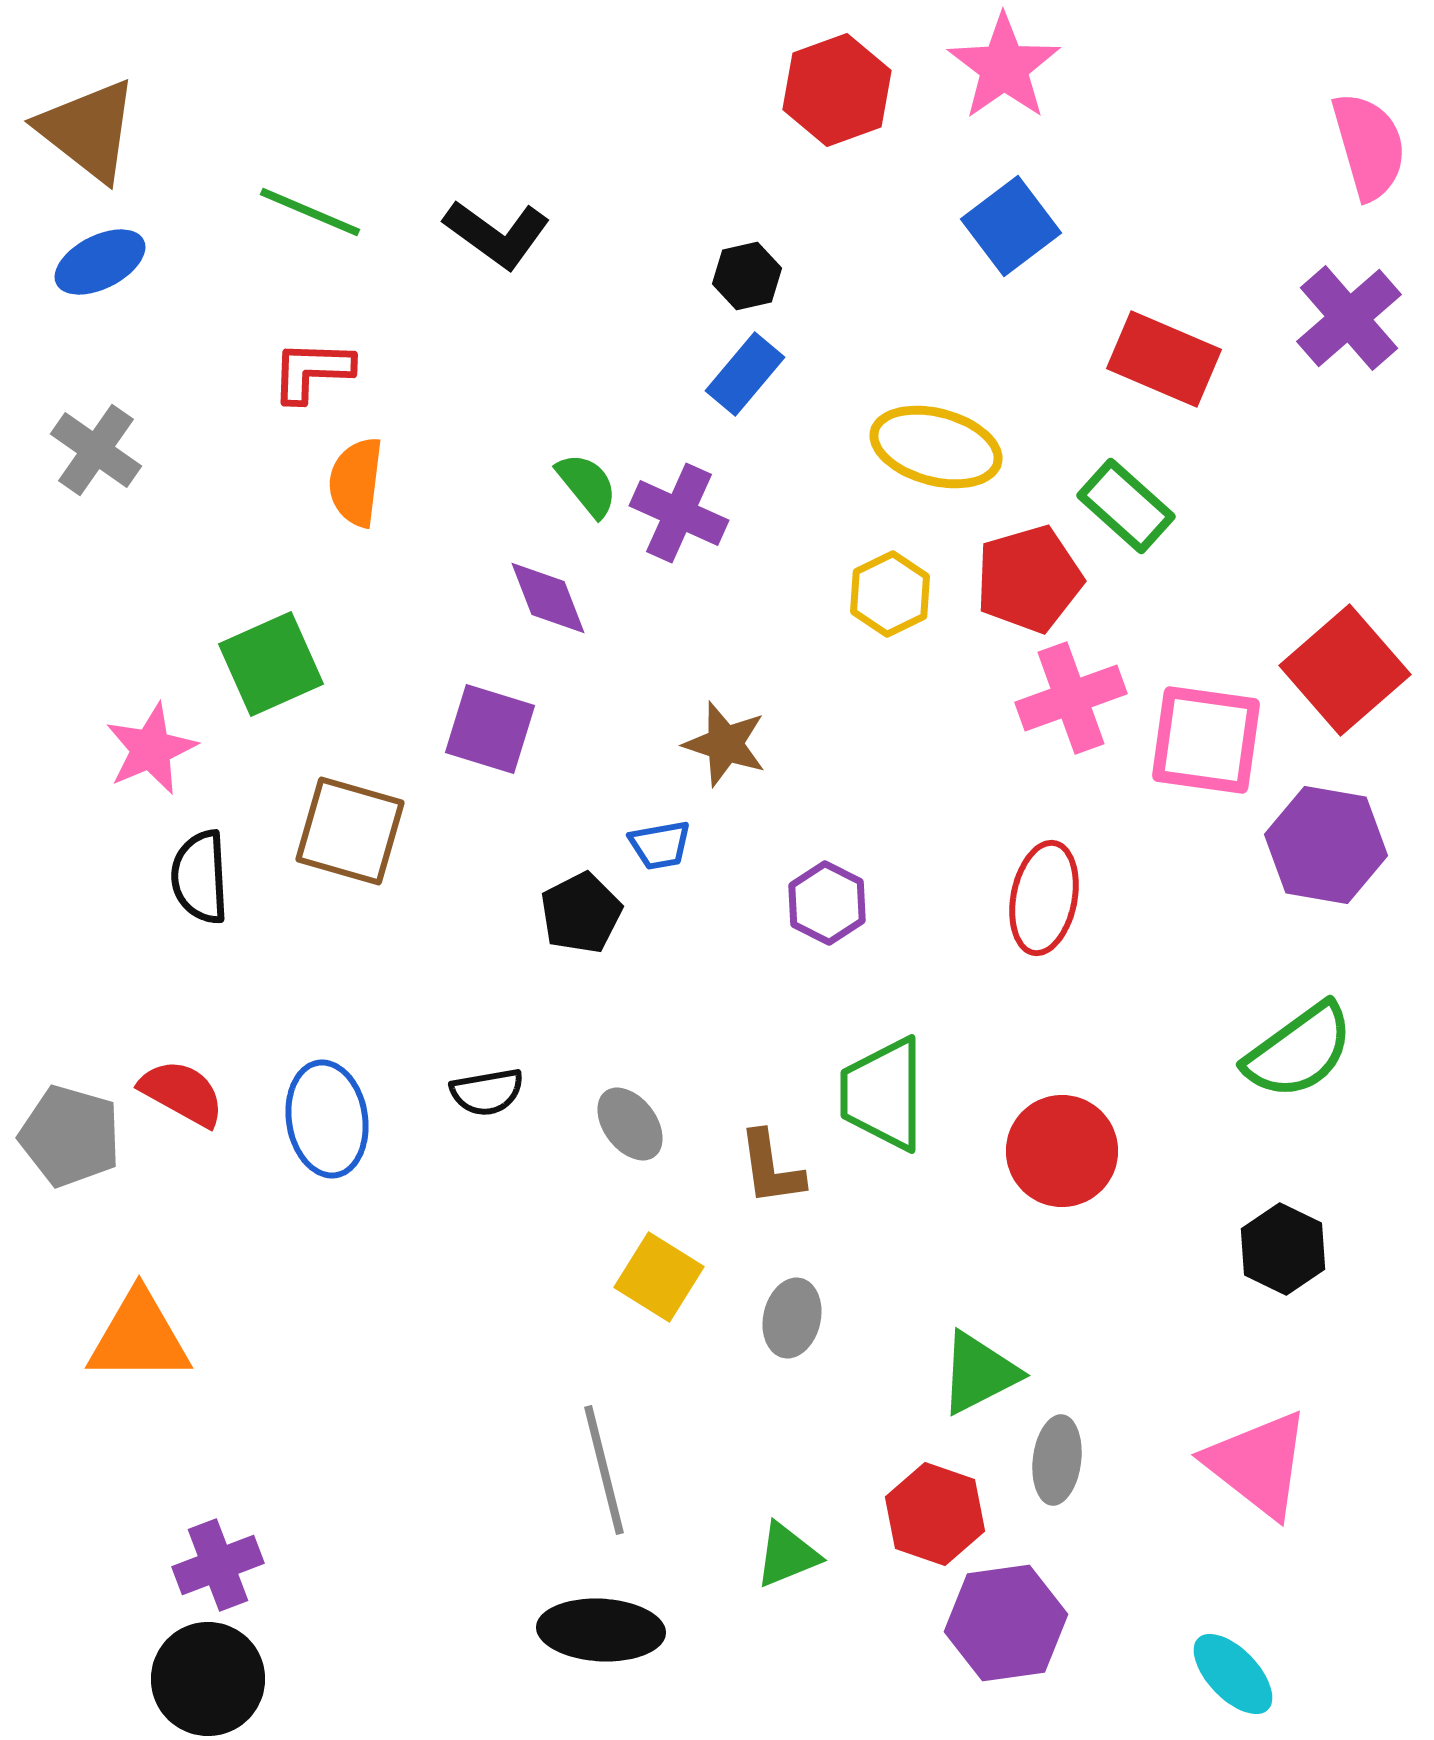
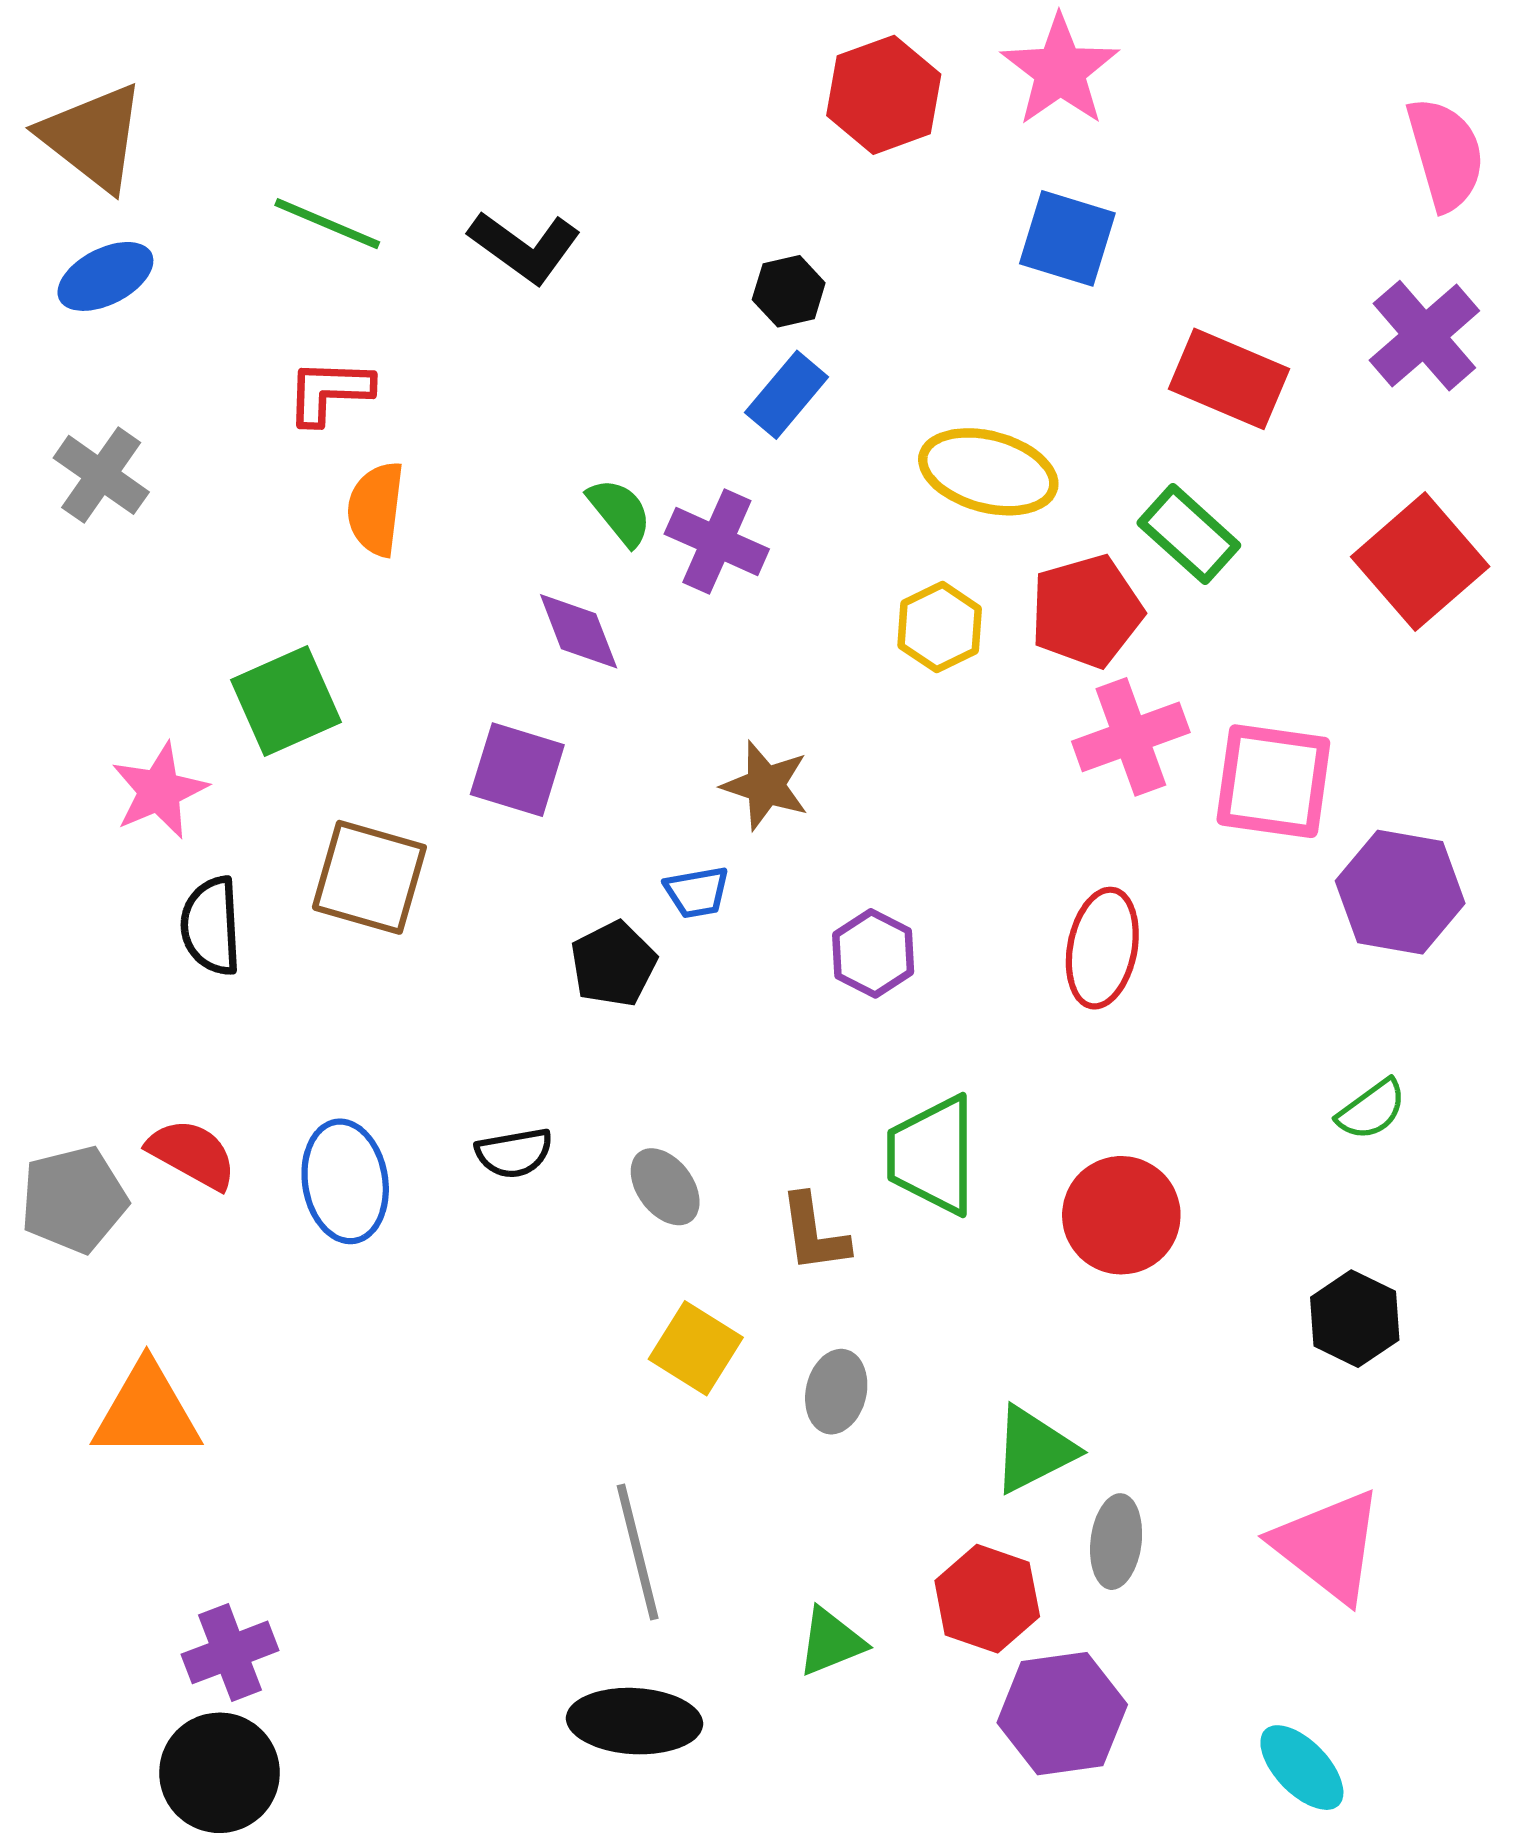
blue square: (1011, 226) -> (1067, 238), turned -36
red square: (1345, 670) -> (1420, 562), moved
green semicircle: (1299, 1051) -> (1372, 1110), size x0.6
gray pentagon: (70, 1136) -> (74, 1199), turned -30

